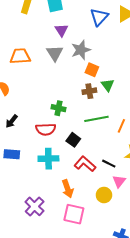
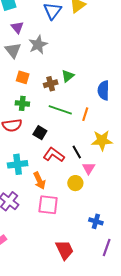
orange square: (92, 70) -> (23, 77), moved
green triangle: (108, 85) -> (68, 76), turned 32
green line: (96, 119) -> (60, 110), turned 35
cyan cross: (48, 159) -> (18, 164), moved
black line: (109, 164) -> (77, 152), turned 40

